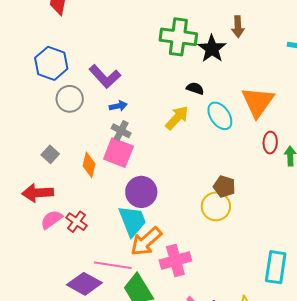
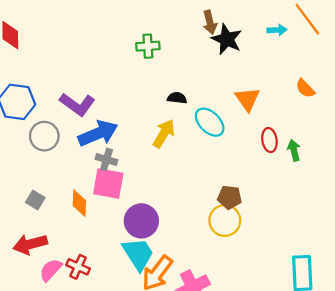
green cross: (178, 37) -> (148, 46), size x0.6
black star: (212, 49) -> (227, 39), moved
orange triangle: (258, 102) -> (247, 99), size x0.7
blue arrow: (118, 106) -> (98, 133), size x2.0

